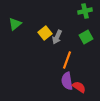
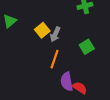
green square: (86, 37) -> (87, 47), moved
orange line: (67, 60) -> (55, 59), moved

